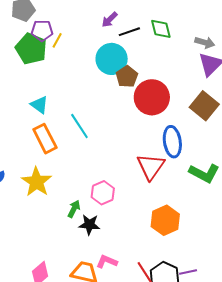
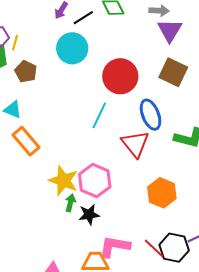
brown pentagon: (127, 77) -> (26, 72), moved
cyan line: (79, 126) -> (99, 115), moved, turned 72
yellow star: (36, 182) -> (63, 181), moved
pink hexagon: (103, 193) -> (95, 180), size x1.4
pink L-shape: (107, 262) -> (114, 246), size x1.5

